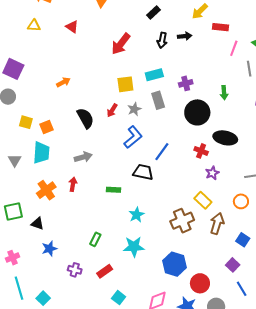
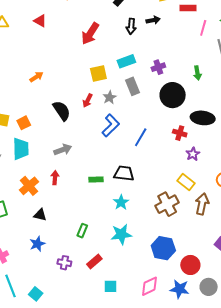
black trapezoid: (143, 172) -> (124, 173), moved
black triangle: (37, 223) -> (40, 215), moved
cyan square: (119, 298) -> (111, 286), turned -32

